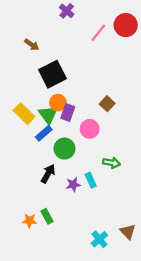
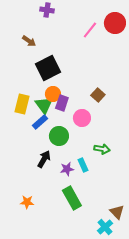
purple cross: (67, 11) -> (47, 10), moved, turned -32
yellow rectangle: (24, 114) -> (22, 104), turned 60
green rectangle: (47, 216) -> (72, 198), moved, size x1.6
cyan cross: (99, 239) -> (105, 227), moved

